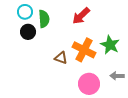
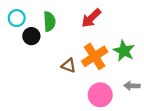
cyan circle: (25, 12) -> (17, 18), moved
orange cross: (84, 50) -> (95, 56), turned 30

